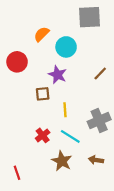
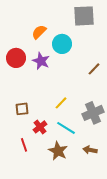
purple star: (58, 75) -> (41, 61), moved
brown square: (43, 94) -> (22, 109), moved
yellow line: (65, 110) -> (61, 103), turned 48
red line: (17, 173) -> (24, 145), moved

